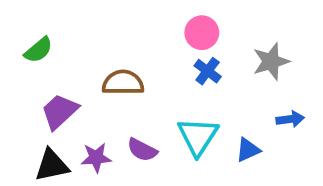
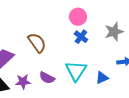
brown semicircle: (123, 83) -> (37, 43), turned 55

